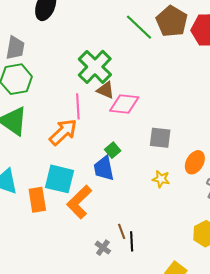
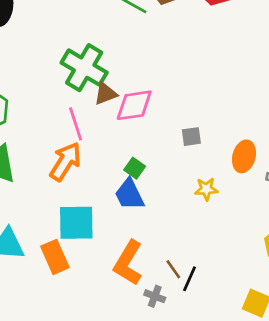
brown triangle: (106, 90) -> (106, 94), turned -30
gray square: (160, 138) -> (191, 137), size x0.7
orange L-shape: (79, 202) -> (128, 263), moved
black line: (132, 241) -> (190, 279), turned 42

